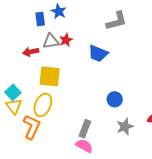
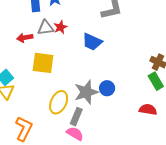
yellow ellipse: (43, 105) -> (59, 102), moved
orange L-shape: (32, 127) -> (24, 129), moved
gray star: (125, 127) -> (86, 92), moved, size x1.4

